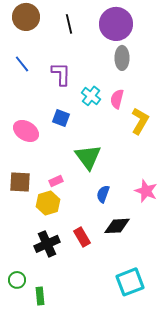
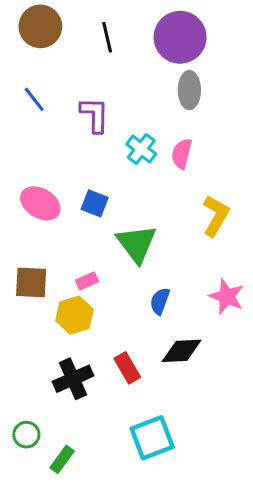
blue square: (61, 118) -> (95, 203), moved
yellow L-shape: (140, 121) -> (216, 216), moved
cyan square: (130, 282) -> (152, 438), moved
green rectangle: (40, 296) -> (62, 459), turned 42

